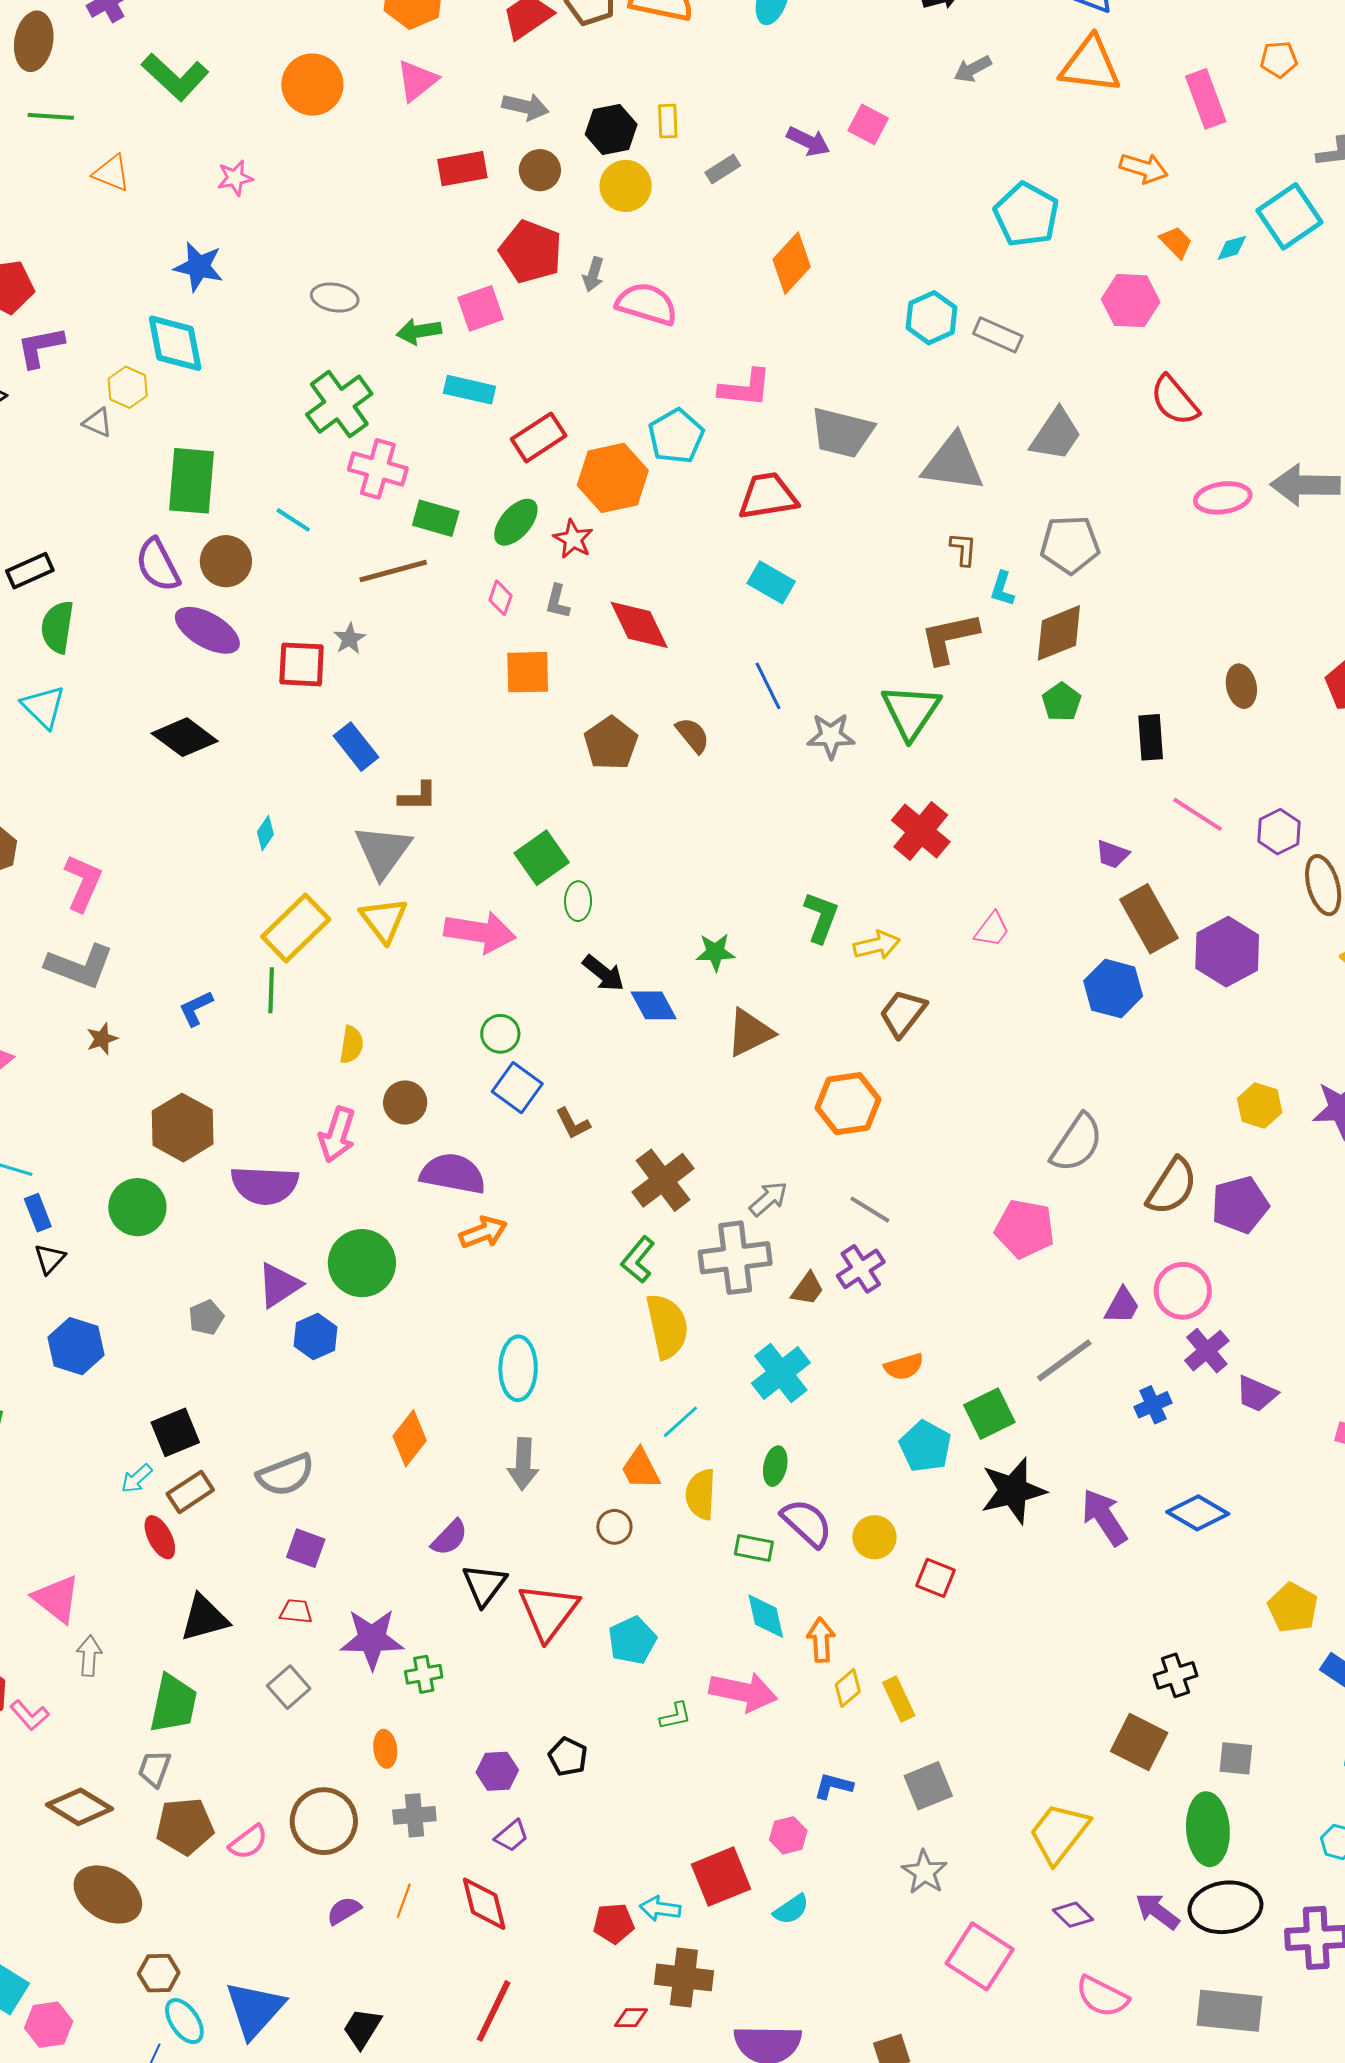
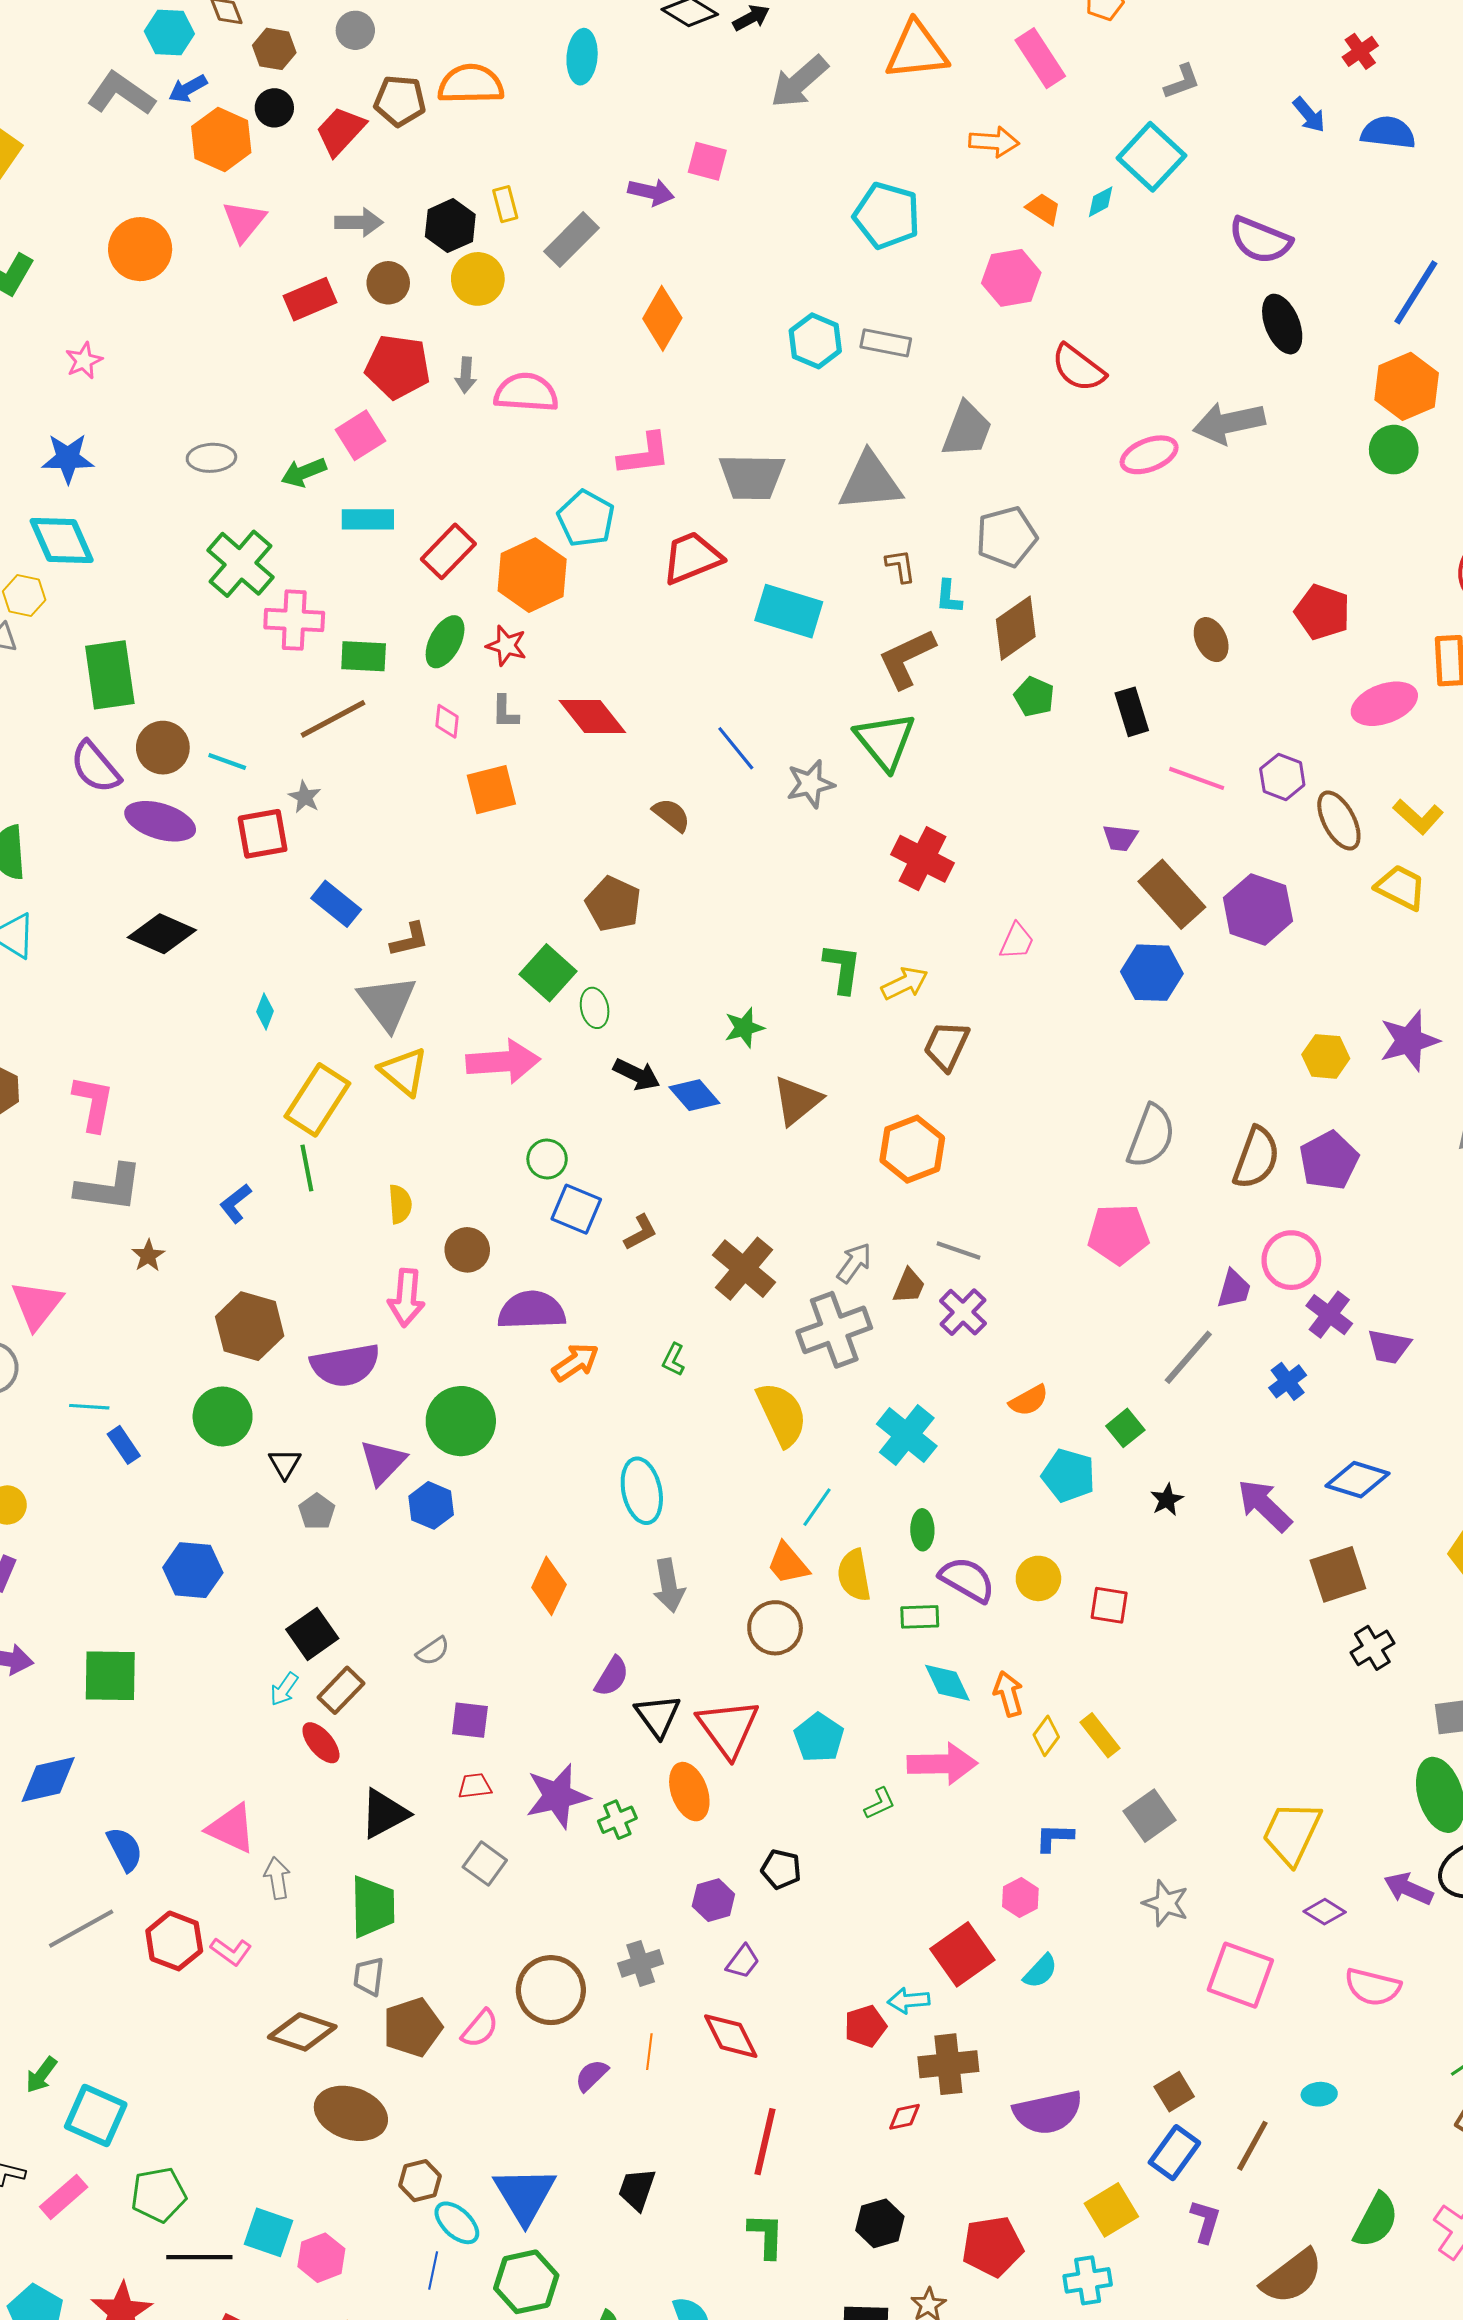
gray arrow: (973, 69) -> (799, 82), size x1.6
gray rectangle: (723, 169) -> (571, 240), size x1.6
cyan line: (293, 520) -> (227, 761), moved
cyan rectangle: (771, 582) -> (789, 611), moved, size x1.4
brown pentagon: (611, 743) -> (613, 904), moved
brown L-shape: (573, 1123) -> (640, 1232), turned -78
black triangle: (50, 1259) -> (285, 1464), moved
green L-shape: (638, 1260) -> (674, 1360), moved, size x0.7
brown trapezoid: (808, 1289) -> (909, 1286), moved
green square: (989, 1414) -> (1125, 1428), size x0.7
gray semicircle: (285, 1475) -> (433, 1651), size x0.6
black star: (1013, 1491) -> (1167, 1500), size x0.5
brown circle: (614, 1527) -> (775, 1628), size x1.5
brown square: (1139, 1742) -> (1338, 1574), moved, turned -32
orange ellipse: (385, 1749) -> (689, 1792), moved, size x1.5

